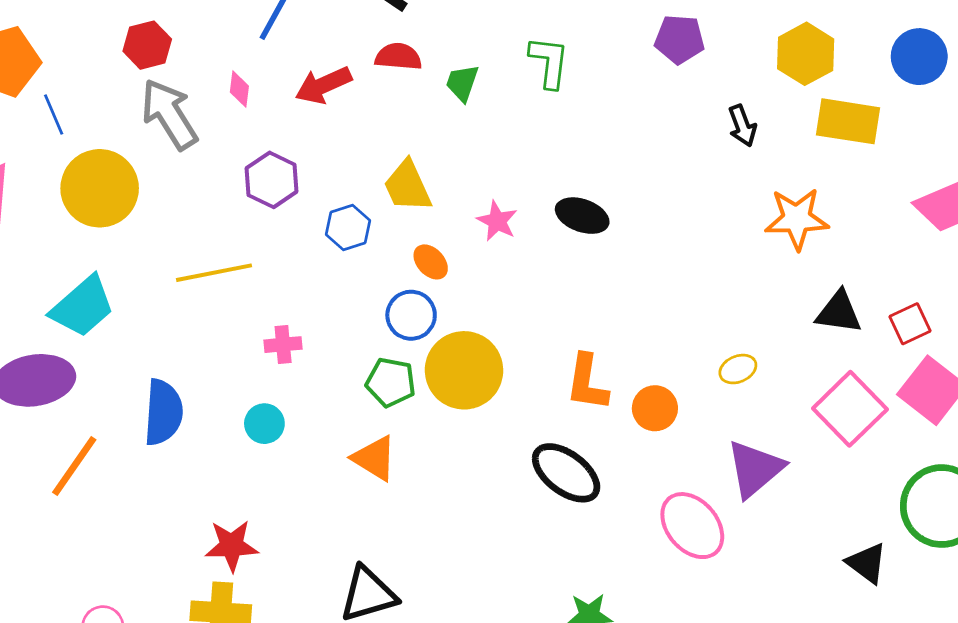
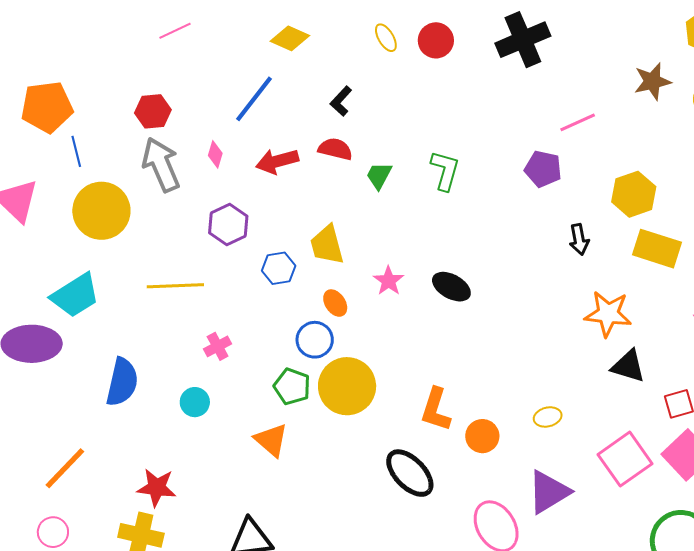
black triangle: (839, 312) -> (628, 366), moved
pink cross: (283, 345) -> (218, 346), turned -32
orange line: (74, 466) -> (65, 468), moved

